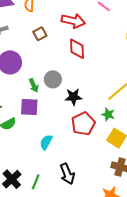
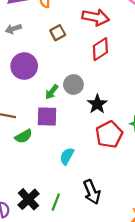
red diamond: (77, 49) -> (100, 49), turned 60
green arrow: (34, 85) -> (52, 92), turned 64
black star: (73, 97) -> (97, 104), turned -30

